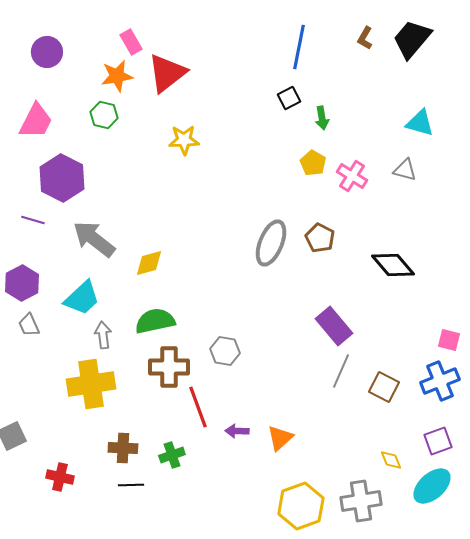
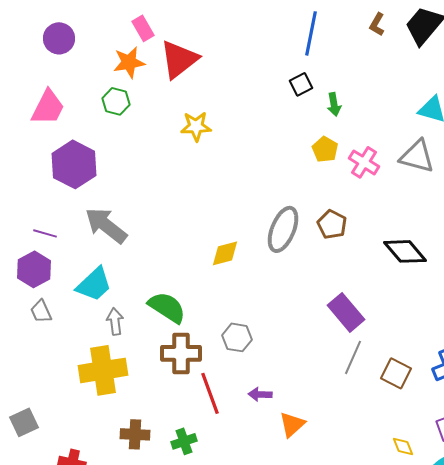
gray triangle: (405, 170) -> (417, 156), size x1.5
purple line: (33, 220) -> (45, 233), moved
yellow diamond: (149, 263) -> (225, 253), moved
green semicircle: (155, 321) -> (167, 307), turned 45
purple arrow: (237, 431) -> (260, 394), moved

